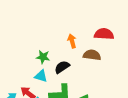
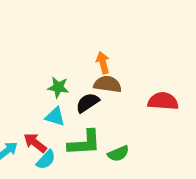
red semicircle: (104, 34) -> (163, 101), moved
brown semicircle: (92, 55) -> (108, 84), moved

